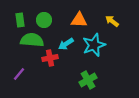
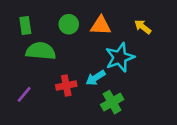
green circle: (44, 20) -> (69, 24), moved
cyan arrow: (66, 44) -> (96, 78), moved
red cross: (50, 58) -> (66, 85), moved

